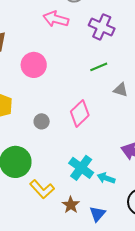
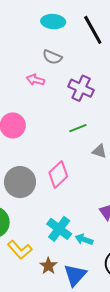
pink arrow: (56, 19) -> (35, 80), size x0.7
gray circle: (42, 121) -> (20, 182), size x2.0
blue triangle: (98, 214) -> (75, 275), size x1.4

